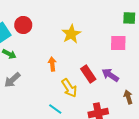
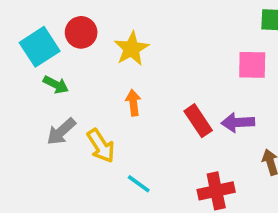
yellow star: (71, 34) -> (132, 49), moved
purple arrow: (110, 75) -> (238, 122), turned -36
yellow arrow: (69, 88) -> (101, 146), moved

